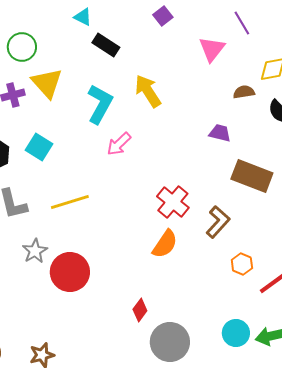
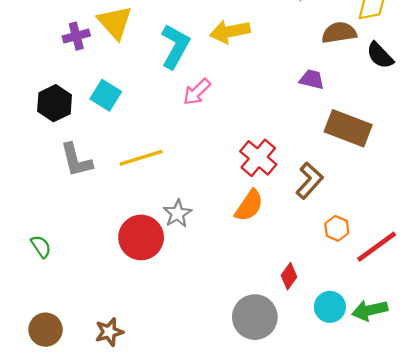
yellow arrow: (148, 91) -> (230, 32), turned -68
brown semicircle: (244, 92) -> (339, 33), size x1.4
gray star: (35, 251) -> (177, 214), moved
red diamond: (140, 310) -> (289, 276), moved

